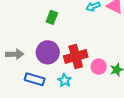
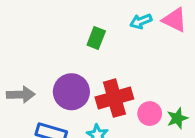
green rectangle: (52, 17) -> (96, 38), moved

